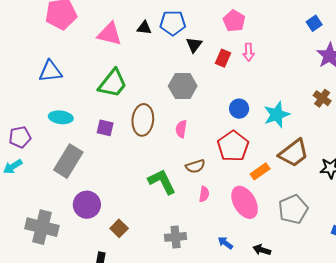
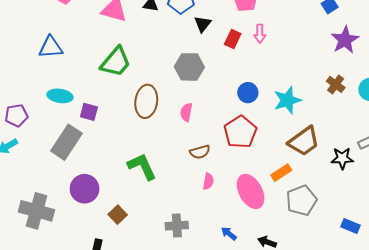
purple square: (105, 128) -> (89, 112), moved
orange rectangle: (260, 171) -> (281, 173), moved
green L-shape: (162, 182) -> (142, 167), moved

